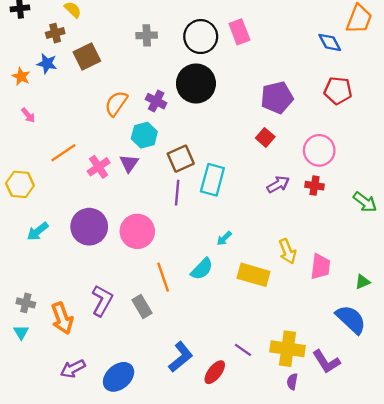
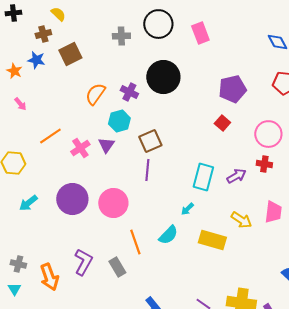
black circle: (201, 37) -> (158, 24), moved
cyan rectangle: (212, 180) -> (203, 177), moved
purple arrow: (278, 184) -> (236, 176), moved
yellow arrow: (288, 251) -> (241, 220), turned -35
pink trapezoid: (320, 267) -> (273, 212), moved

